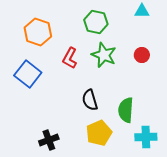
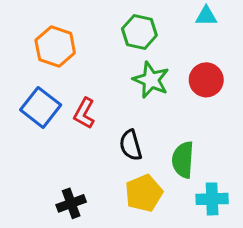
red circle: (142, 55) -> (206, 80), size x1.5
red L-shape: (70, 58) -> (84, 113), moved

